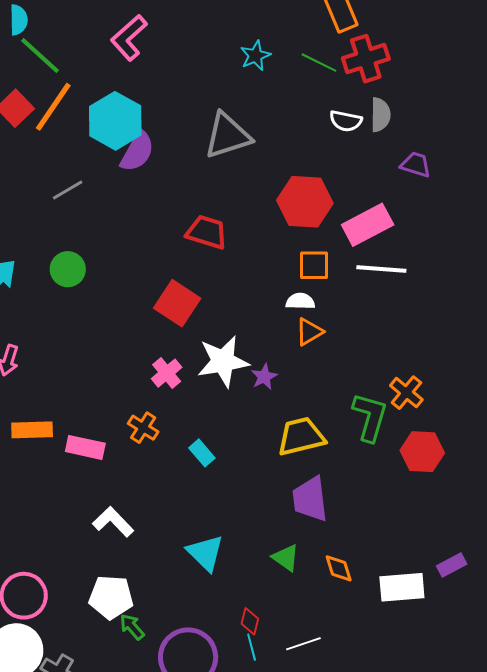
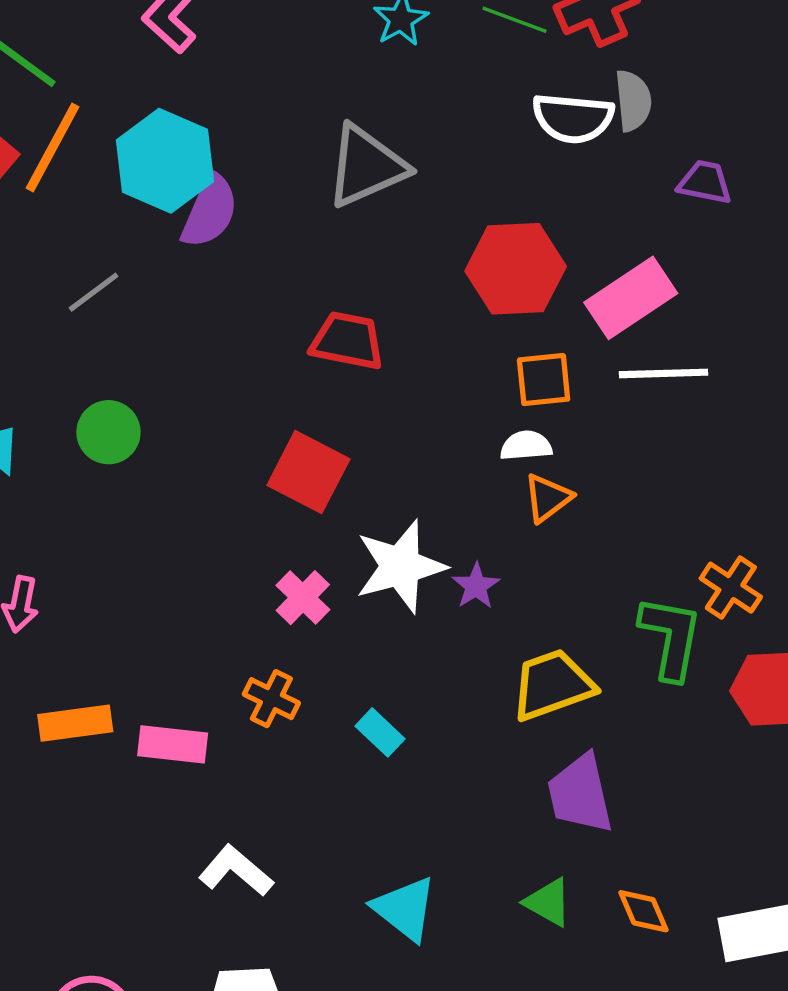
white semicircle: (346, 121) -> (573, 118), size x1.4

